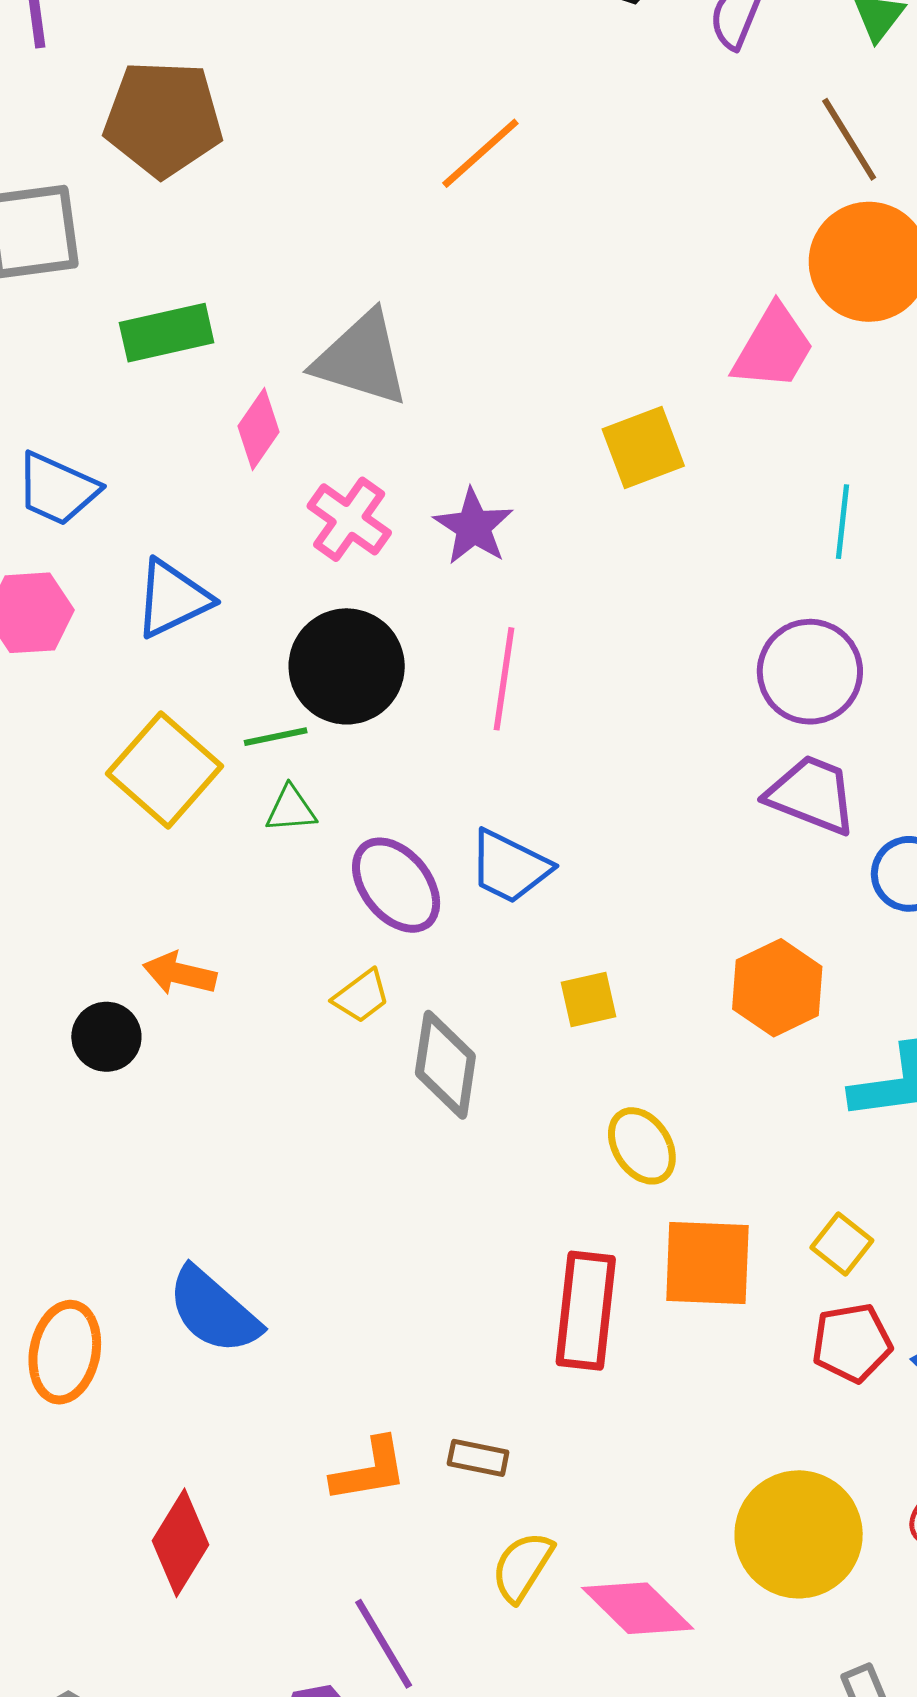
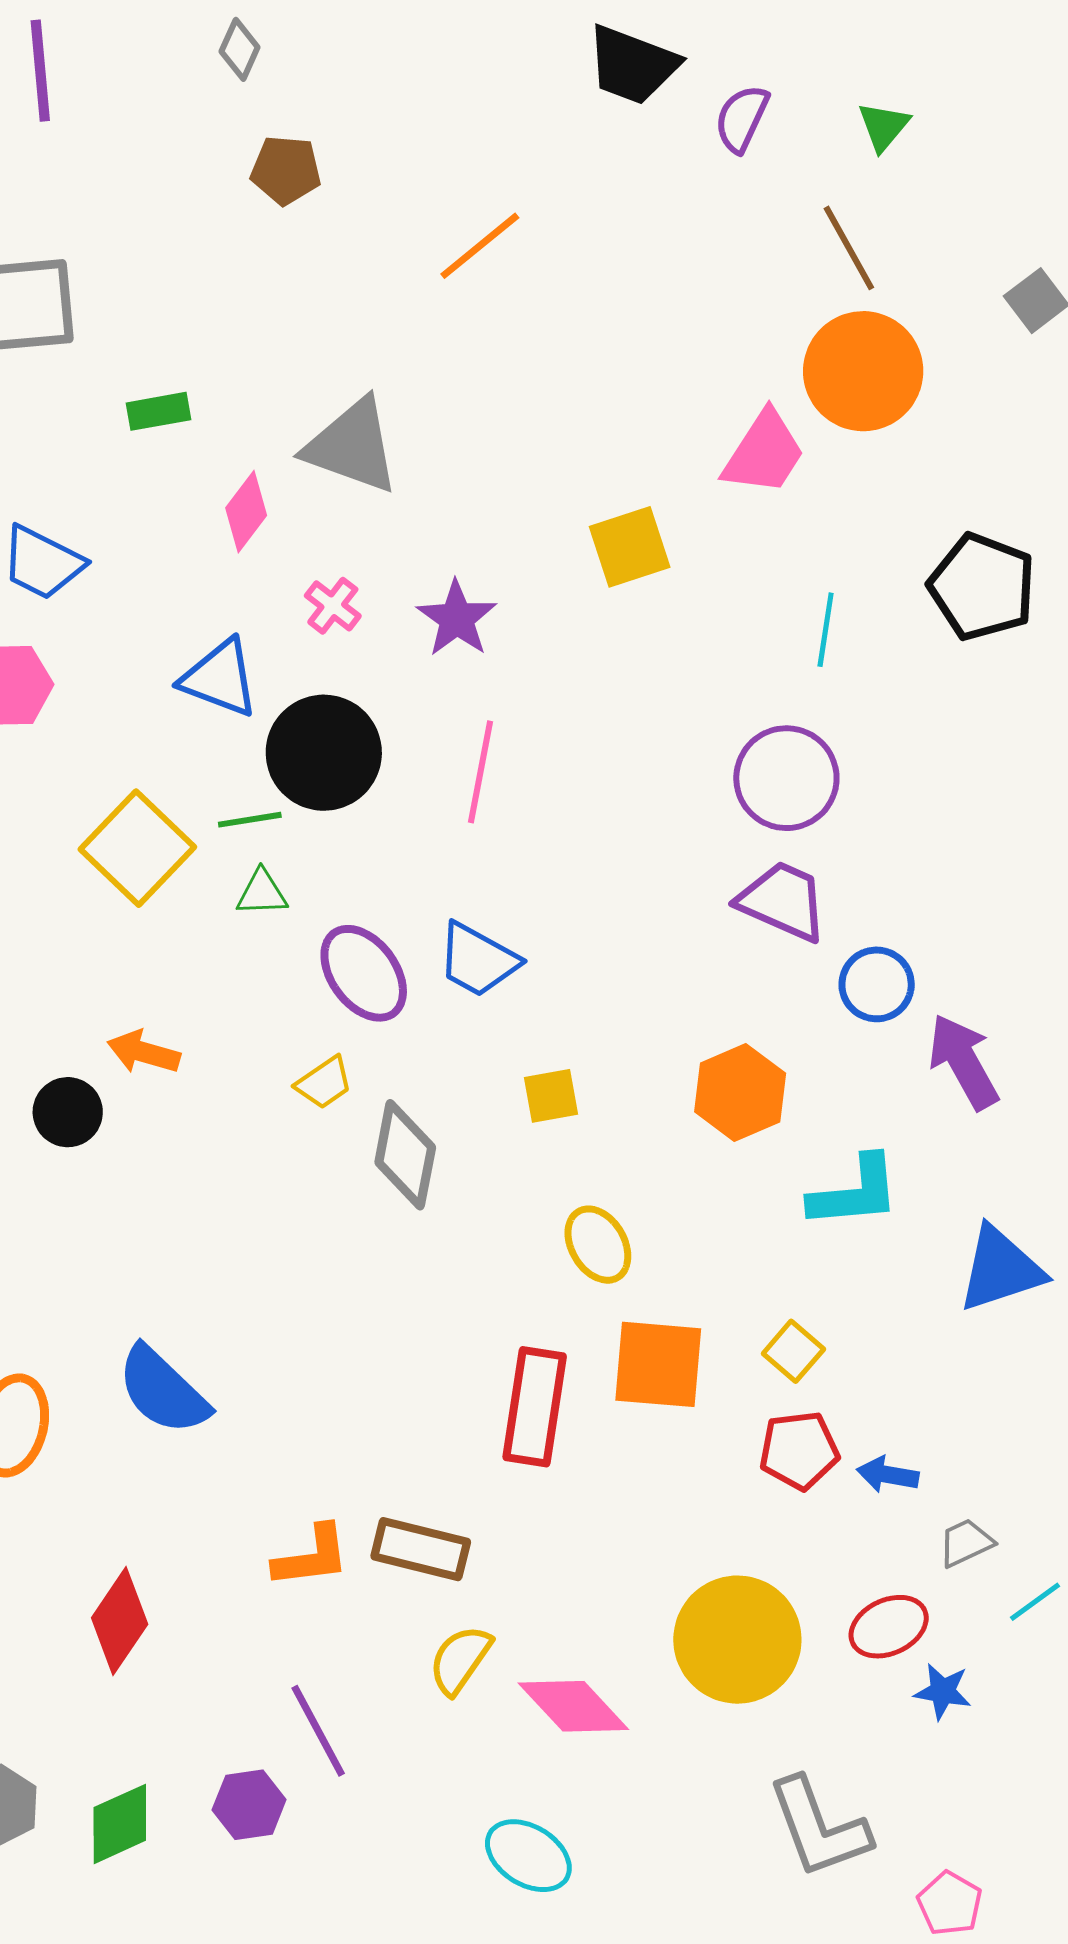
brown pentagon: (163, 119) -> (286, 170), moved, size x0.6
green rectangle: (167, 333) -> (159, 411), size x0.7
pink cross: (349, 519) -> (333, 606), size x0.7
blue triangle: (172, 599) -> (220, 678), moved, turned 44
brown rectangle: (478, 1458) -> (421, 1549), size x1.6

